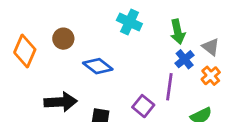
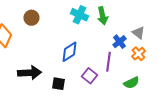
green arrow: (178, 32) -> (102, 16), moved
brown circle: (63, 39) -> (31, 18), moved
blue diamond: (98, 66) -> (69, 52), moved, turned -70

